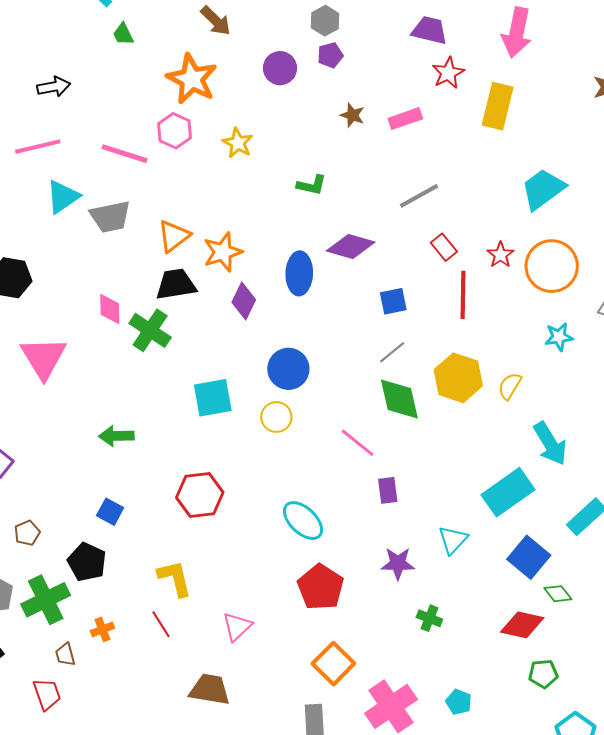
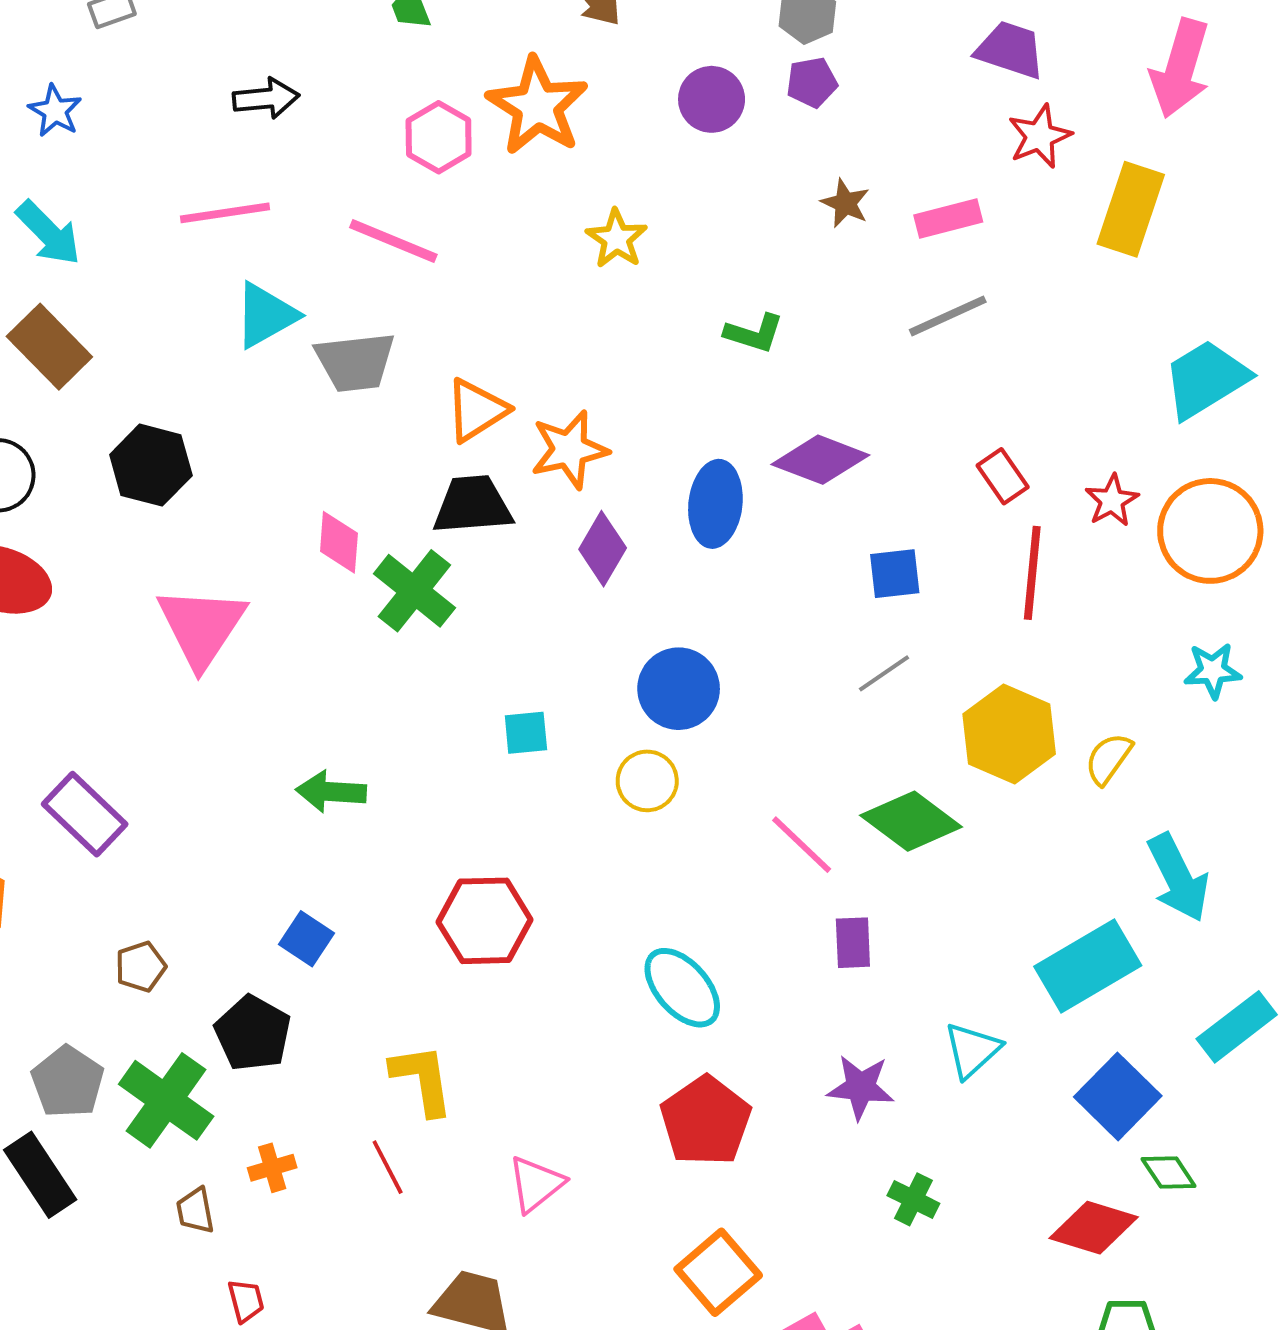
pink hexagon: (175, 131) -> (439, 137), moved
gray line: (419, 196) -> (948, 316), moved
cyan square: (213, 398) -> (526, 733), size x0.6
green diamond: (399, 399) -> (911, 821), moved, turned -45
green cross: (46, 600) -> (166, 1100), turned -33
red trapezoid: (47, 694) -> (246, 1301), moved, size x0.7

